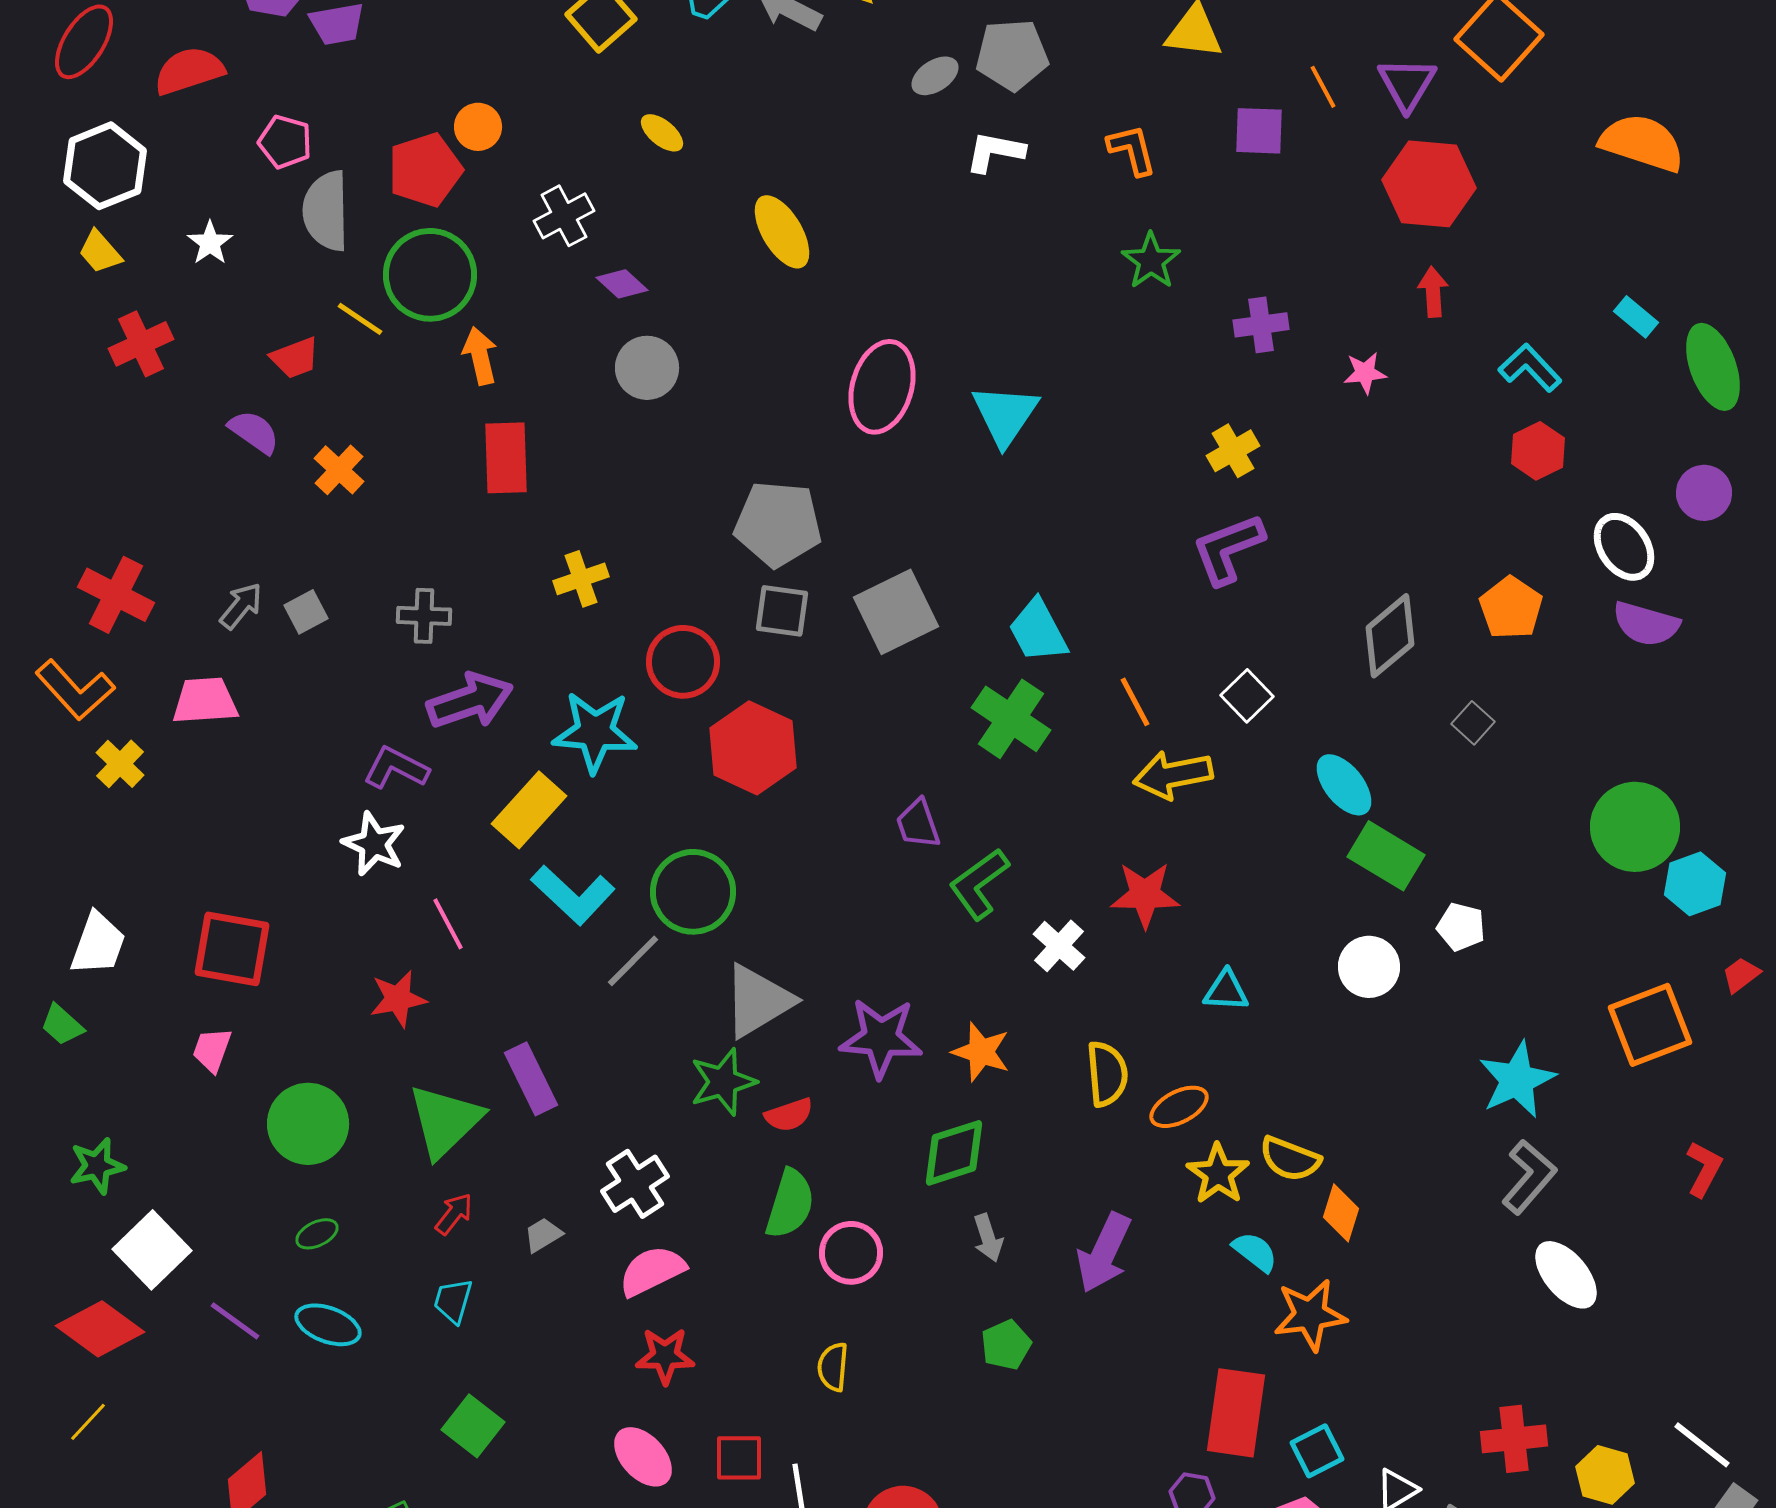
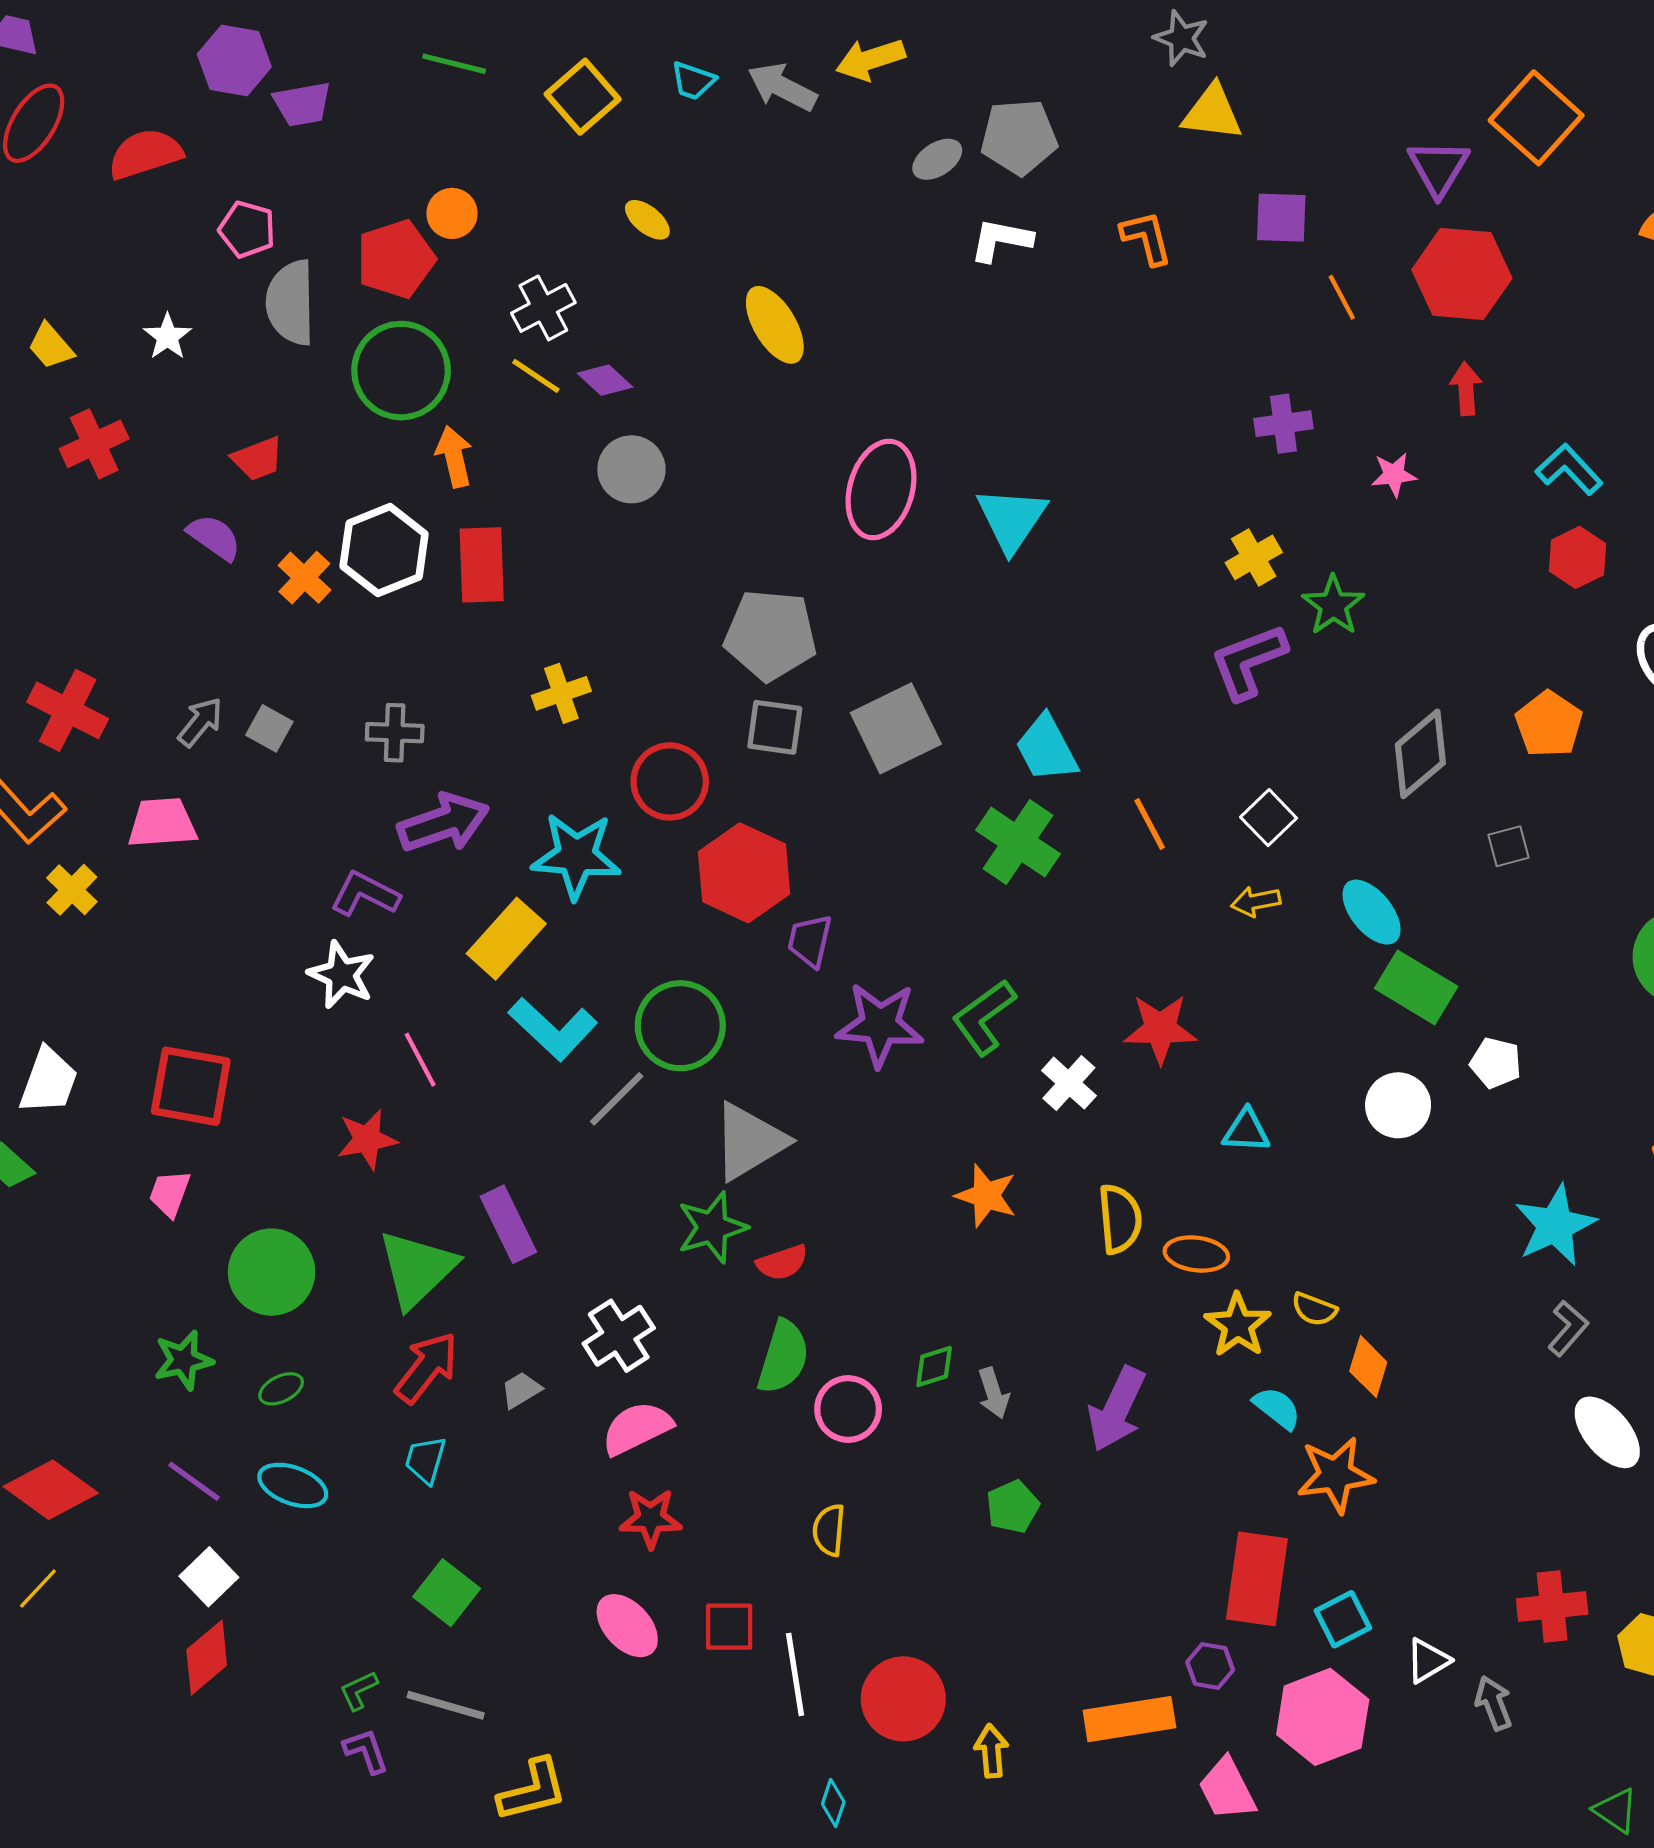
orange line: (1323, 87) -> (1342, 297), moved
white hexagon: (105, 166) -> (384, 550), moved
green star: (1151, 261) -> (1333, 605), moved
yellow line: (360, 319) -> (536, 376), moved
gray square: (306, 612) -> (269, 728), turned -33
gray square: (1473, 723) -> (1509, 846), turned 33
yellow arrow: (1173, 775) -> (1256, 901), moved, size x0.6
purple trapezoid: (918, 824) -> (810, 941), moved, turned 32
purple star: (881, 1038) -> (880, 1025), moved
orange ellipse: (1179, 1107) -> (1196, 1254), turned 34
green diamond: (954, 1153) -> (934, 1367), moved, size x0.6
yellow semicircle: (1290, 1159) -> (1314, 1309), size x0.7
green star: (97, 1166) -> (183, 1360), moved
gray L-shape: (1529, 1177) -> (1568, 1328), size x0.7
red arrow: (454, 1214) -> (427, 1368), size x1.6
white square: (152, 1250) -> (209, 1577), moved, size x0.7

